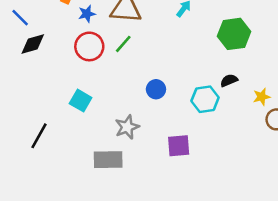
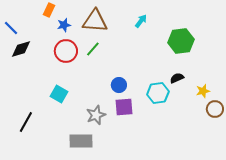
purple square: (179, 146) -> (124, 107), moved

